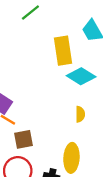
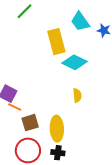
yellow ellipse: (71, 158) -> (57, 129), moved

